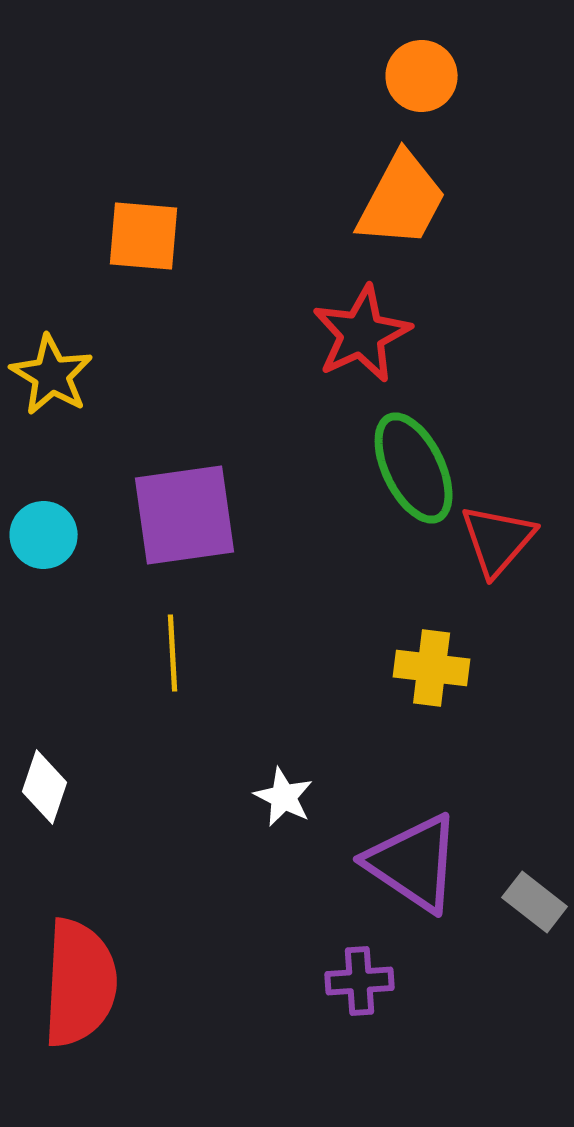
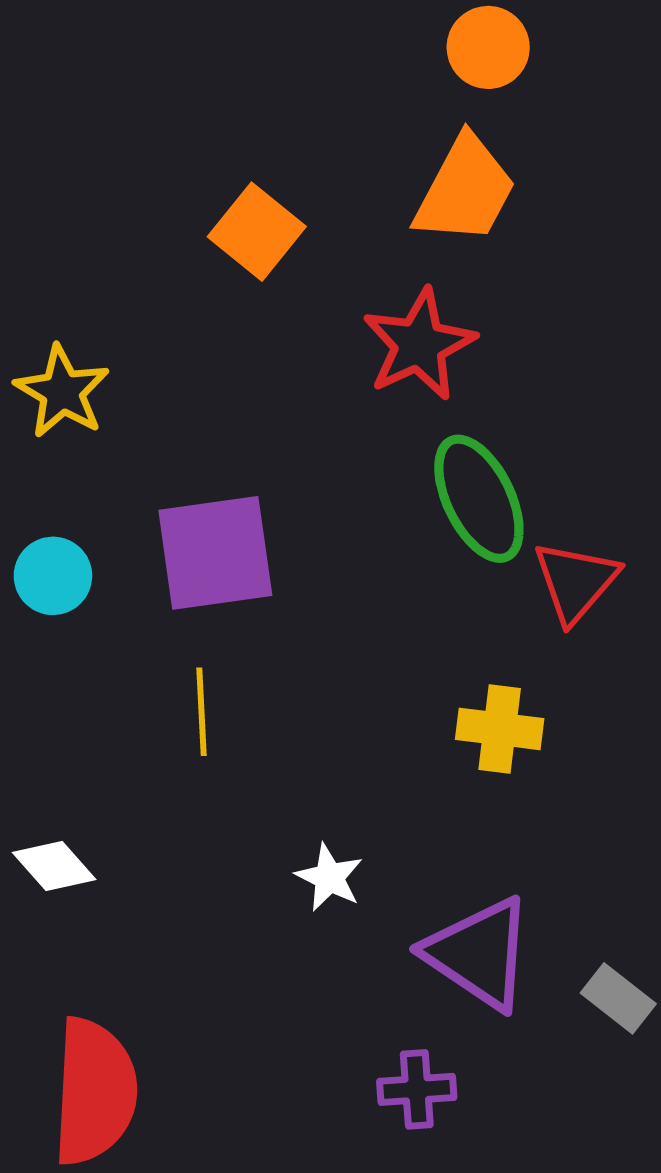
orange square: (144, 236) -> (257, 232), moved, turned 34
white diamond: (45, 787) -> (54, 866), turned -60

